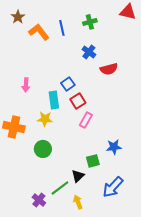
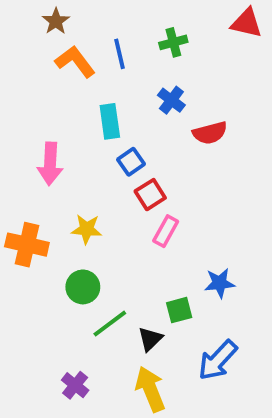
brown star: (18, 17) -> (56, 21), moved
pink arrow: (26, 85) -> (50, 164), size x1.5
cyan rectangle: (54, 100) -> (110, 121), moved
green line: (60, 188) -> (110, 324), moved
yellow arrow: (78, 202) -> (150, 389), size x1.6

